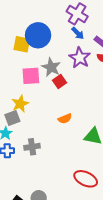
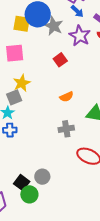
gray star: (51, 67) -> (54, 26), moved
pink square: (31, 76) -> (15, 53), moved
gray cross: (32, 147) -> (66, 129), moved

